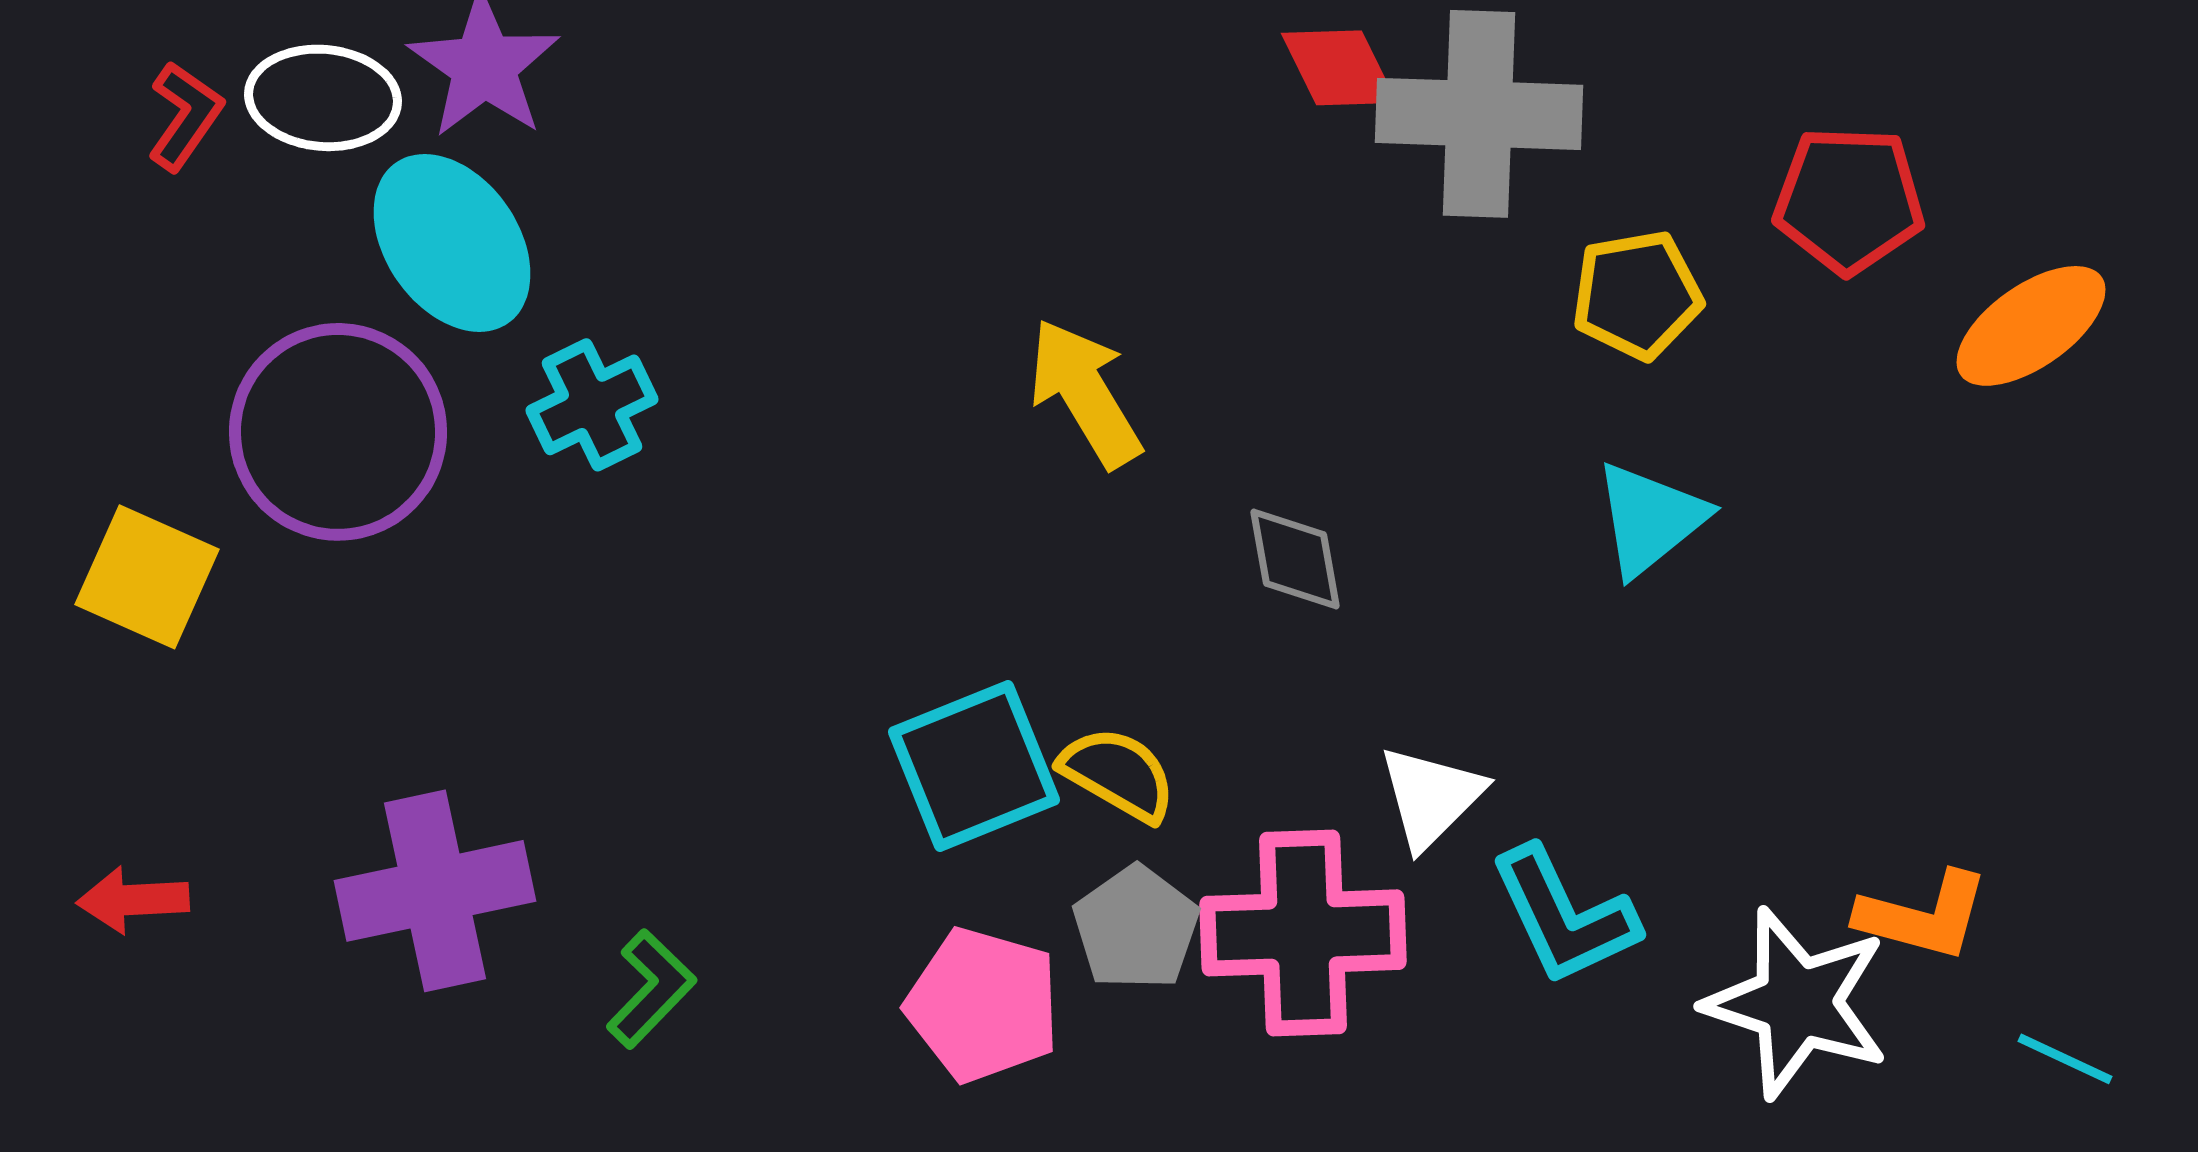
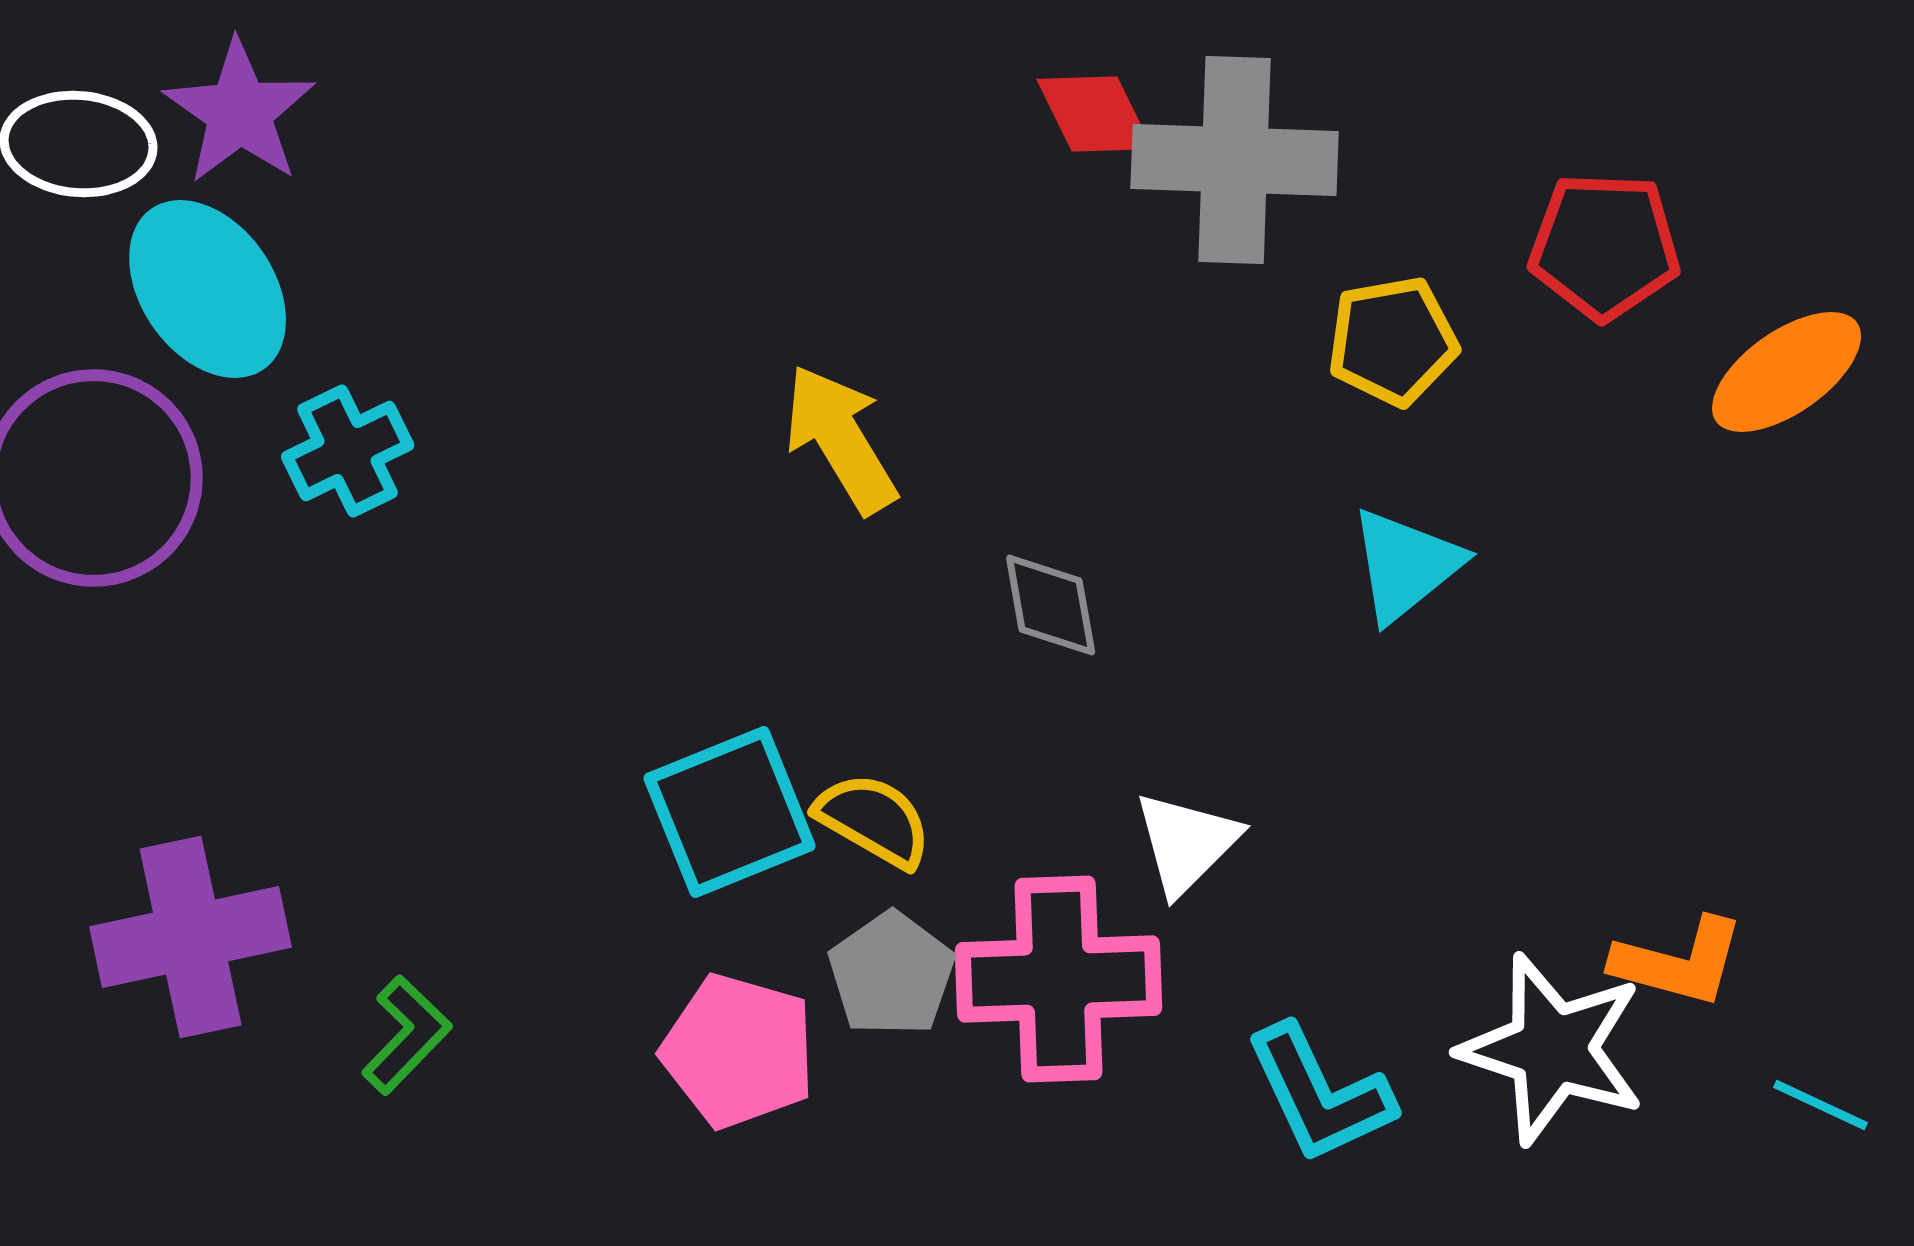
cyan L-shape: (1564, 916) -> (1320, 1094), moved

